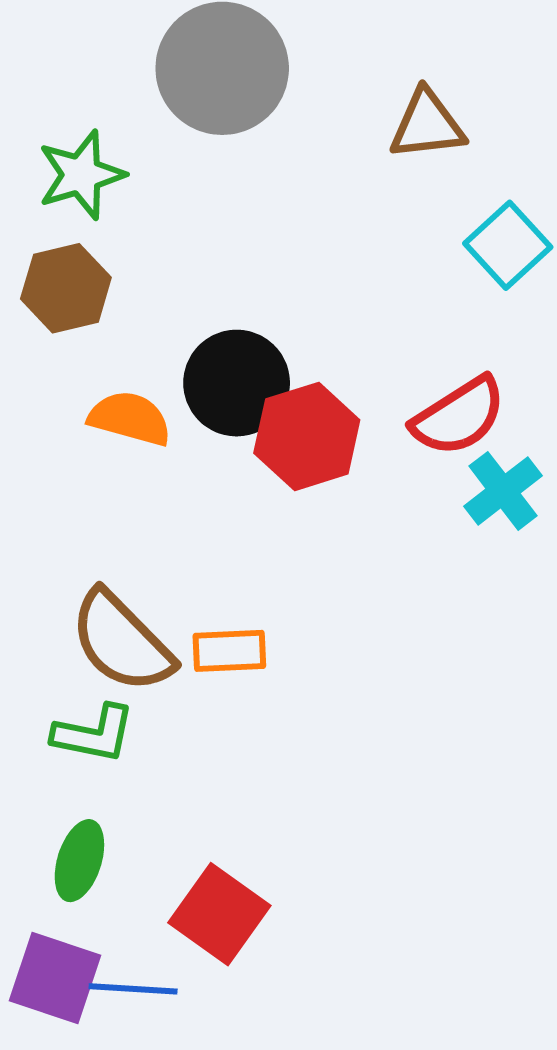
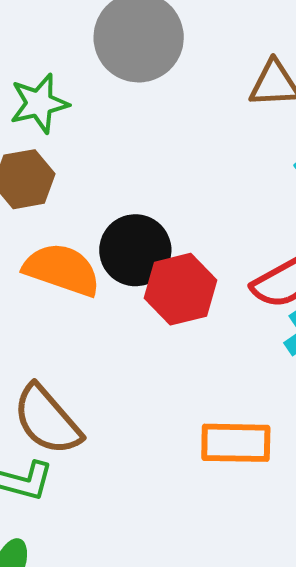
orange semicircle: (130, 418) -> (62, 270), size x1.4
orange rectangle: (229, 651) -> (236, 443), moved, size x1.4

